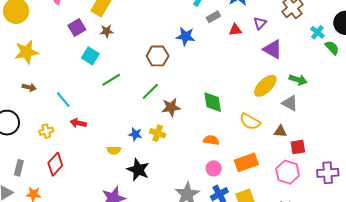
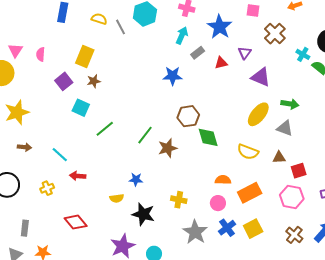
brown hexagon: (158, 56) -> (188, 116), moved
yellow cross: (158, 133) -> (179, 200), moved
orange semicircle: (211, 140) -> (223, 180), moved
red diamond: (55, 164) -> (76, 222), moved, turned -75

